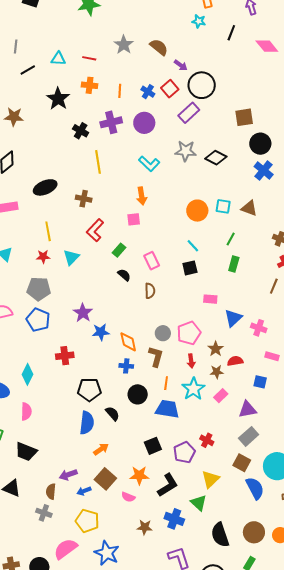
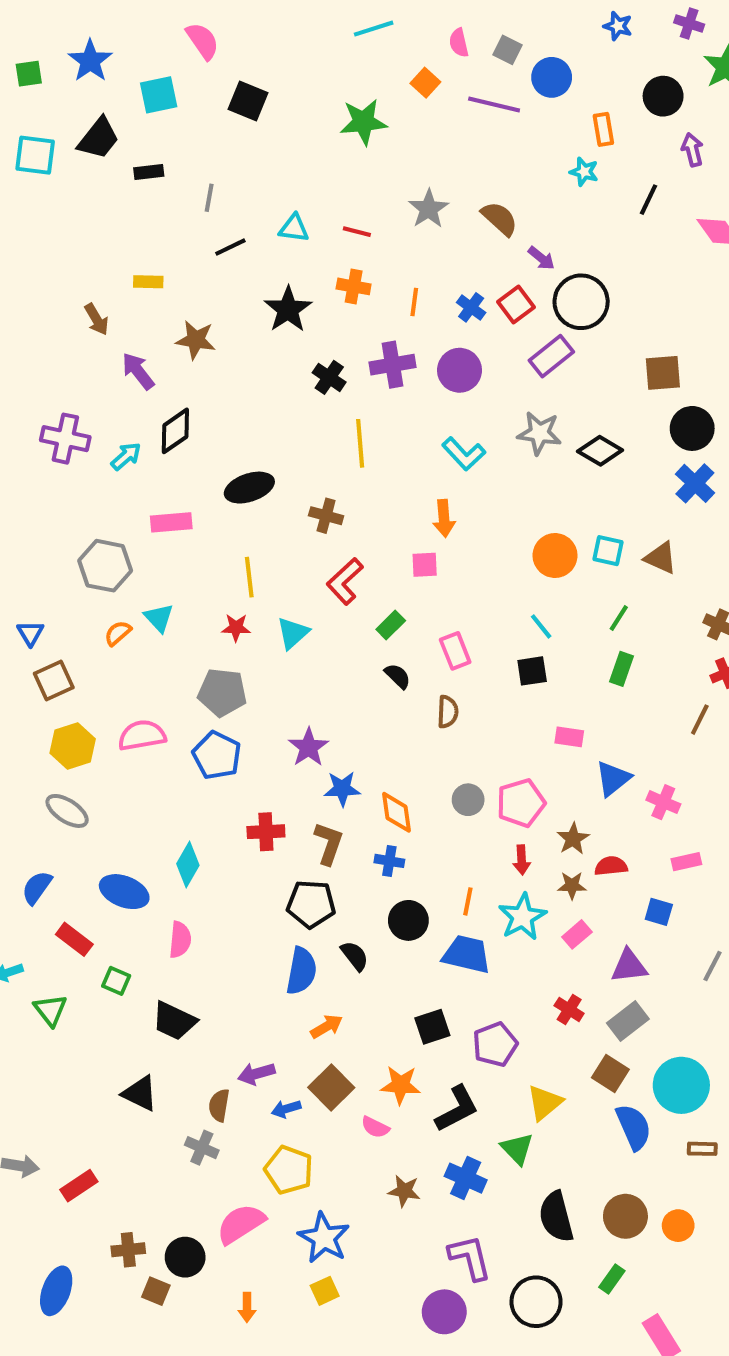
pink rectangle: (272, 356) -> (686, 862), turned -32
brown L-shape: (156, 357) -> (329, 843), moved
red cross: (207, 440) -> (569, 1010), moved

